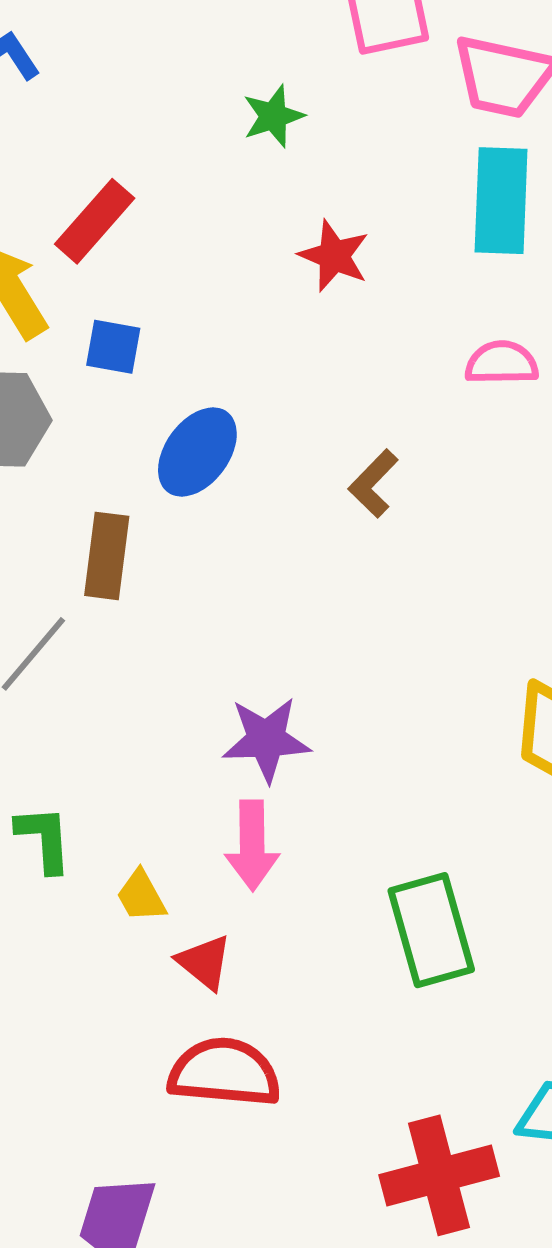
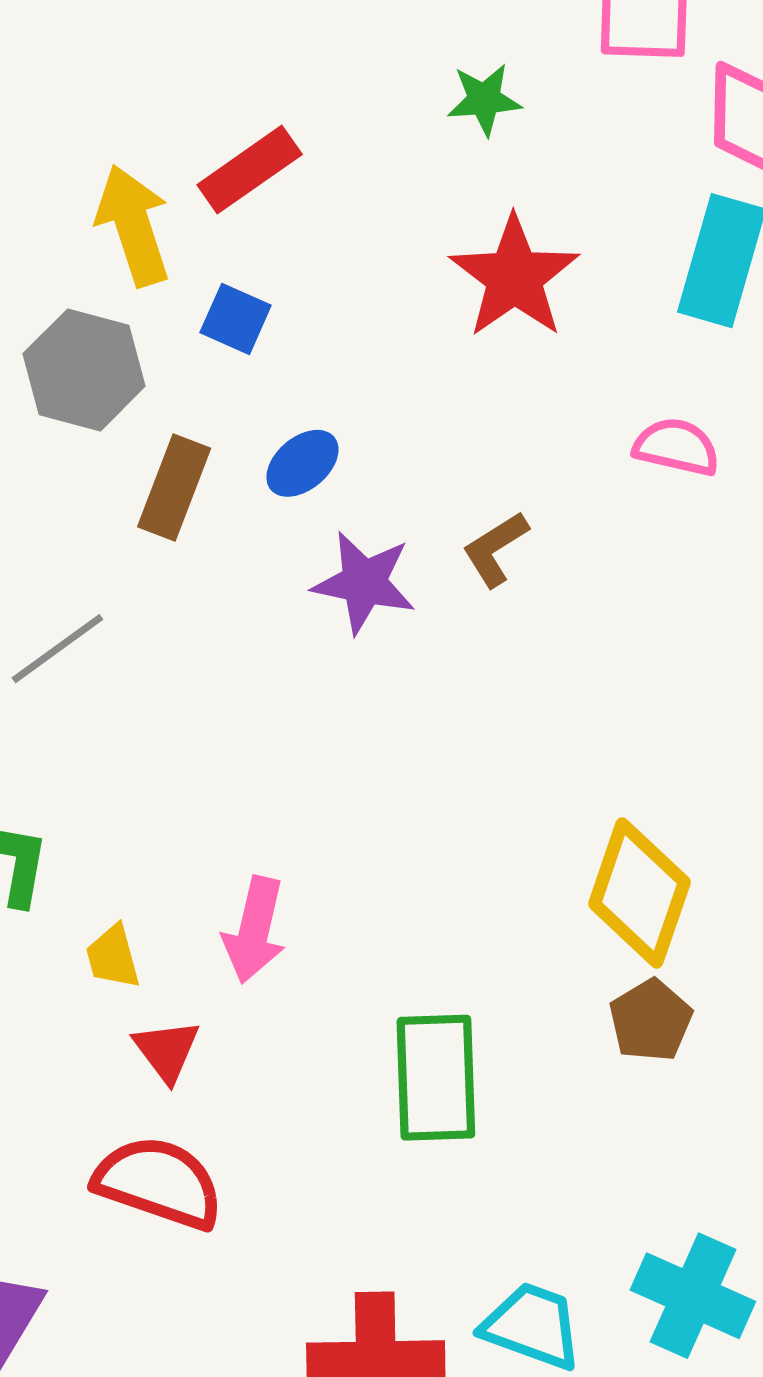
red star: (334, 256) -> (514, 277), size x1.5
blue ellipse: (197, 452) -> (302, 463), size x0.7
brown rectangle: (107, 556) -> (174, 487), moved
purple star: (266, 739) -> (364, 582), moved

